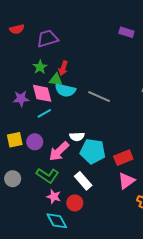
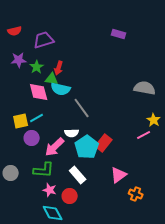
gray line: (99, 97) -> (82, 108), moved, turned 30
purple star: (21, 99) -> (19, 60), moved
cyan line: (44, 113) -> (37, 118), moved
yellow square: (15, 140) -> (21, 121), moved
cyan pentagon: (93, 151) -> (87, 147), turned 30
red rectangle: (123, 158) -> (104, 143), moved, turned -30
green L-shape: (47, 176) -> (44, 170), turned -30

